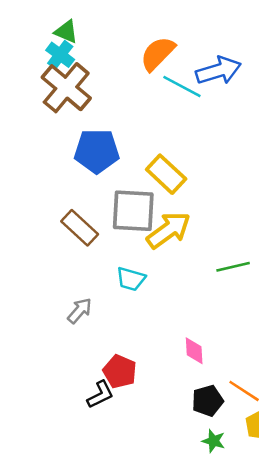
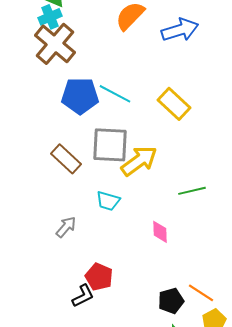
cyan cross: (60, 55) -> (50, 17), turned 30
cyan line: (182, 86) -> (115, 94), moved
yellow rectangle: (166, 174) -> (174, 104), moved
pink diamond: (194, 351) -> (160, 232), moved

